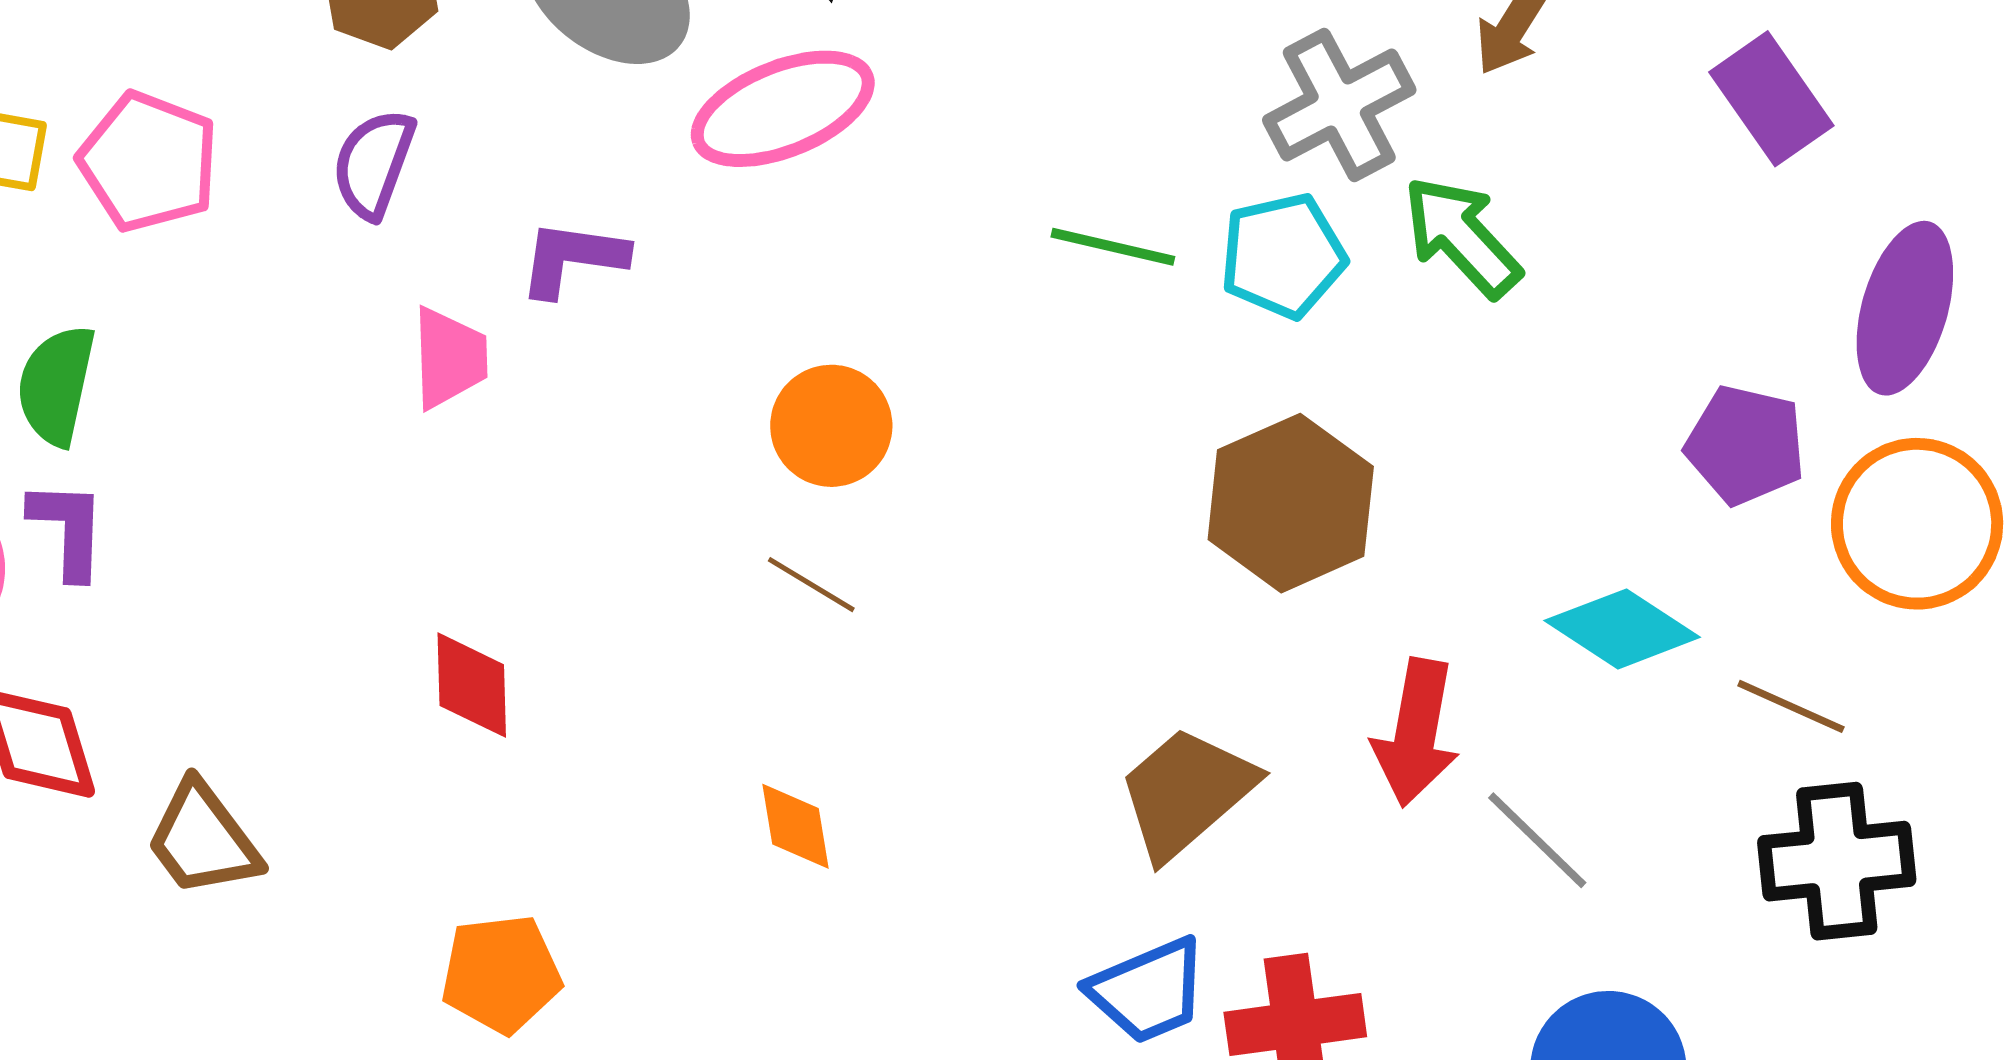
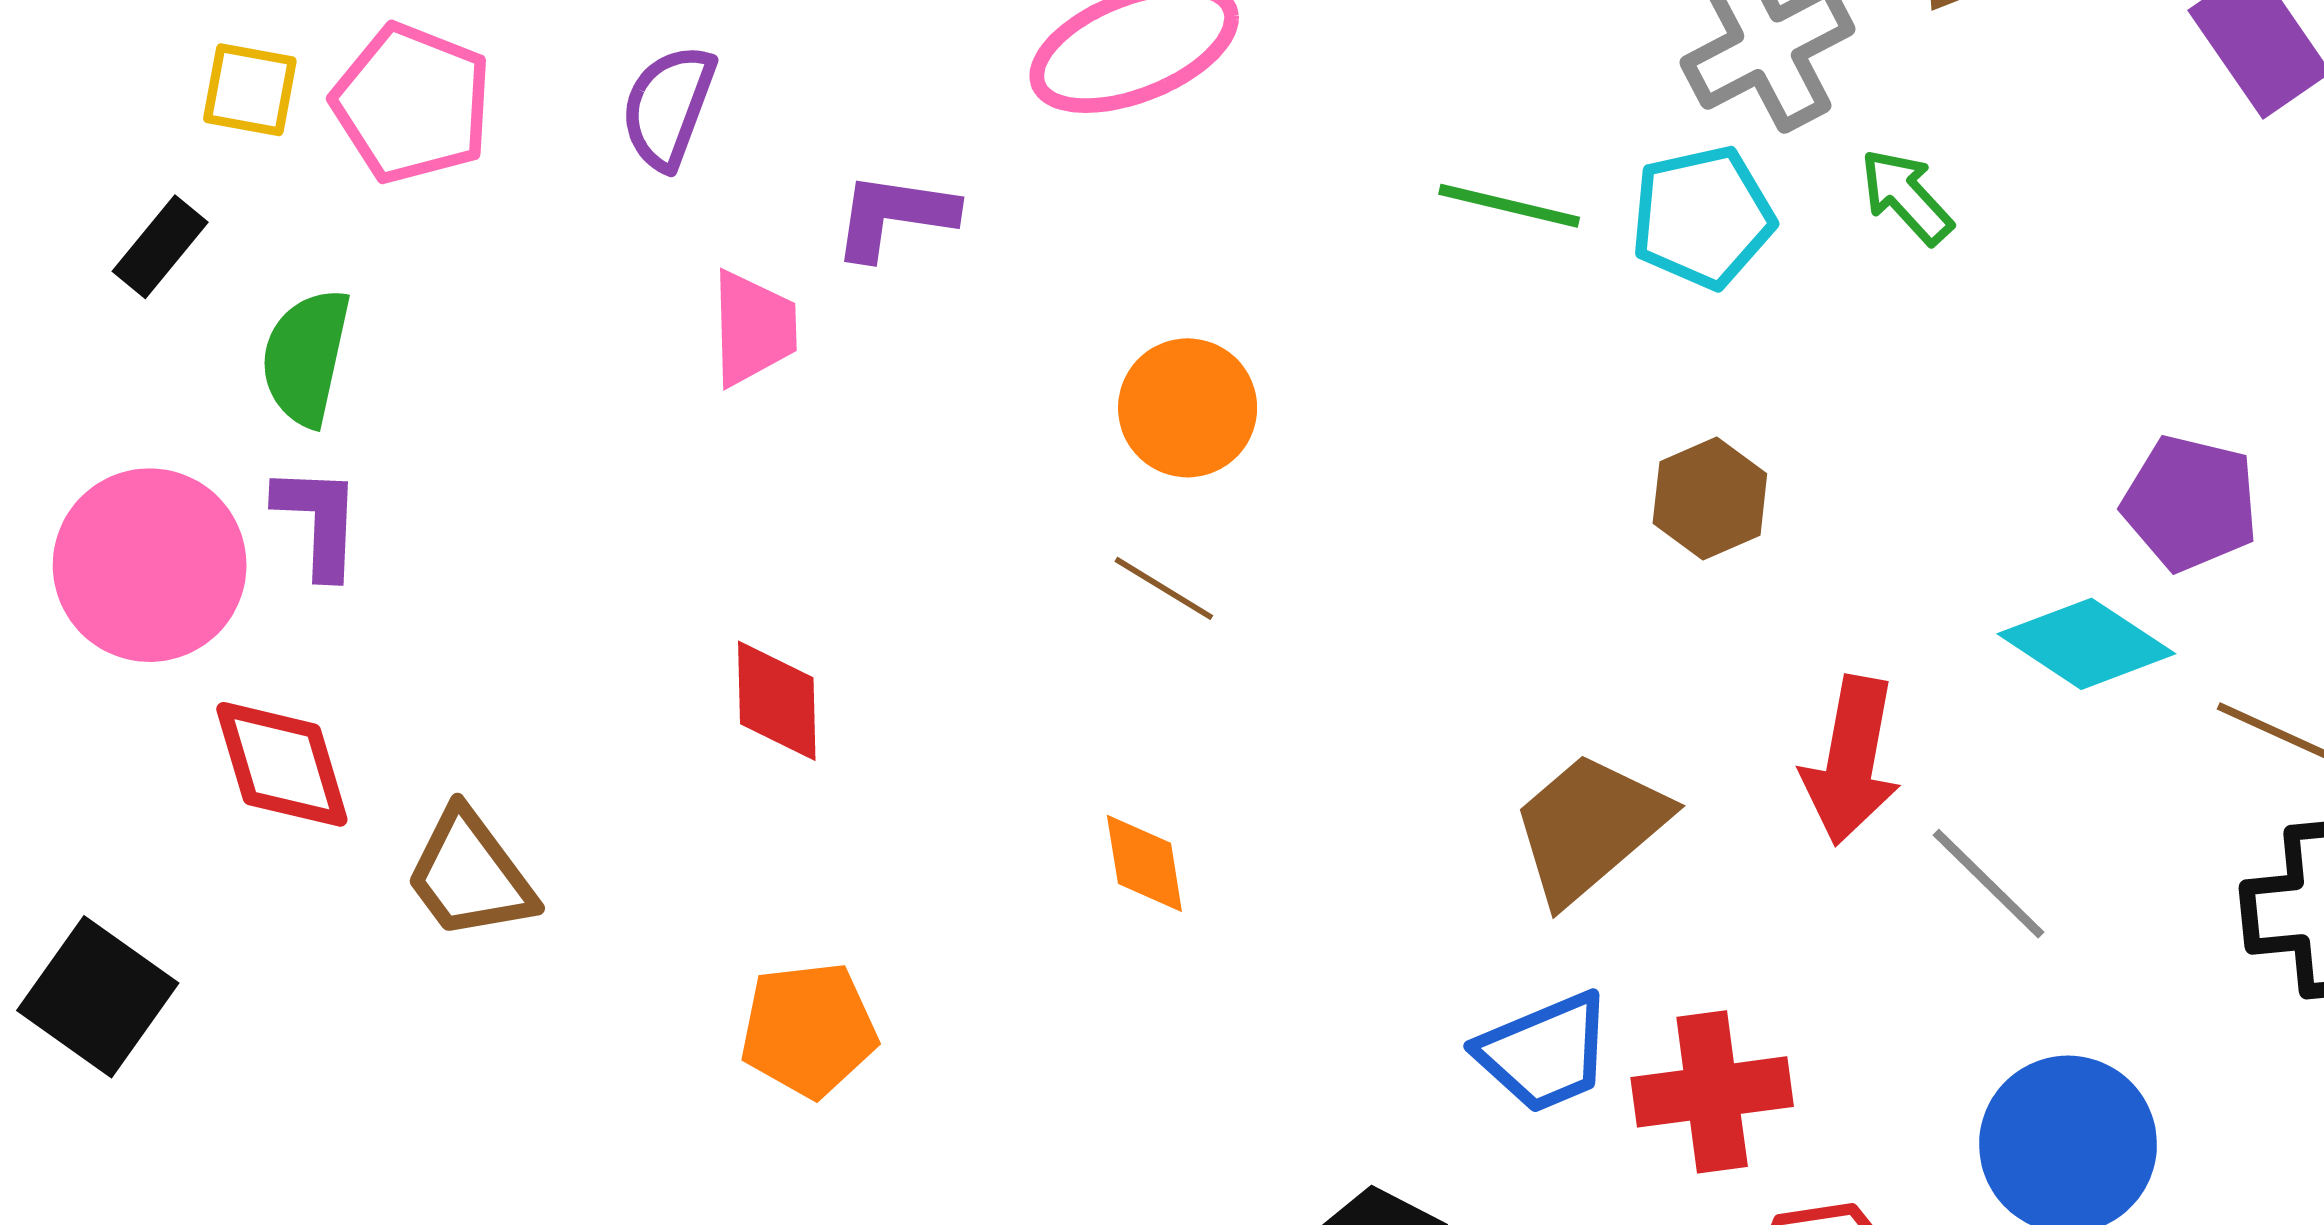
green arrow: (1462, 237) -> (1906, 196), size x0.7
purple pentagon: (1745, 445) -> (2190, 503), moved
brown hexagon: (1291, 503) -> (1710, 499), size x0.6

